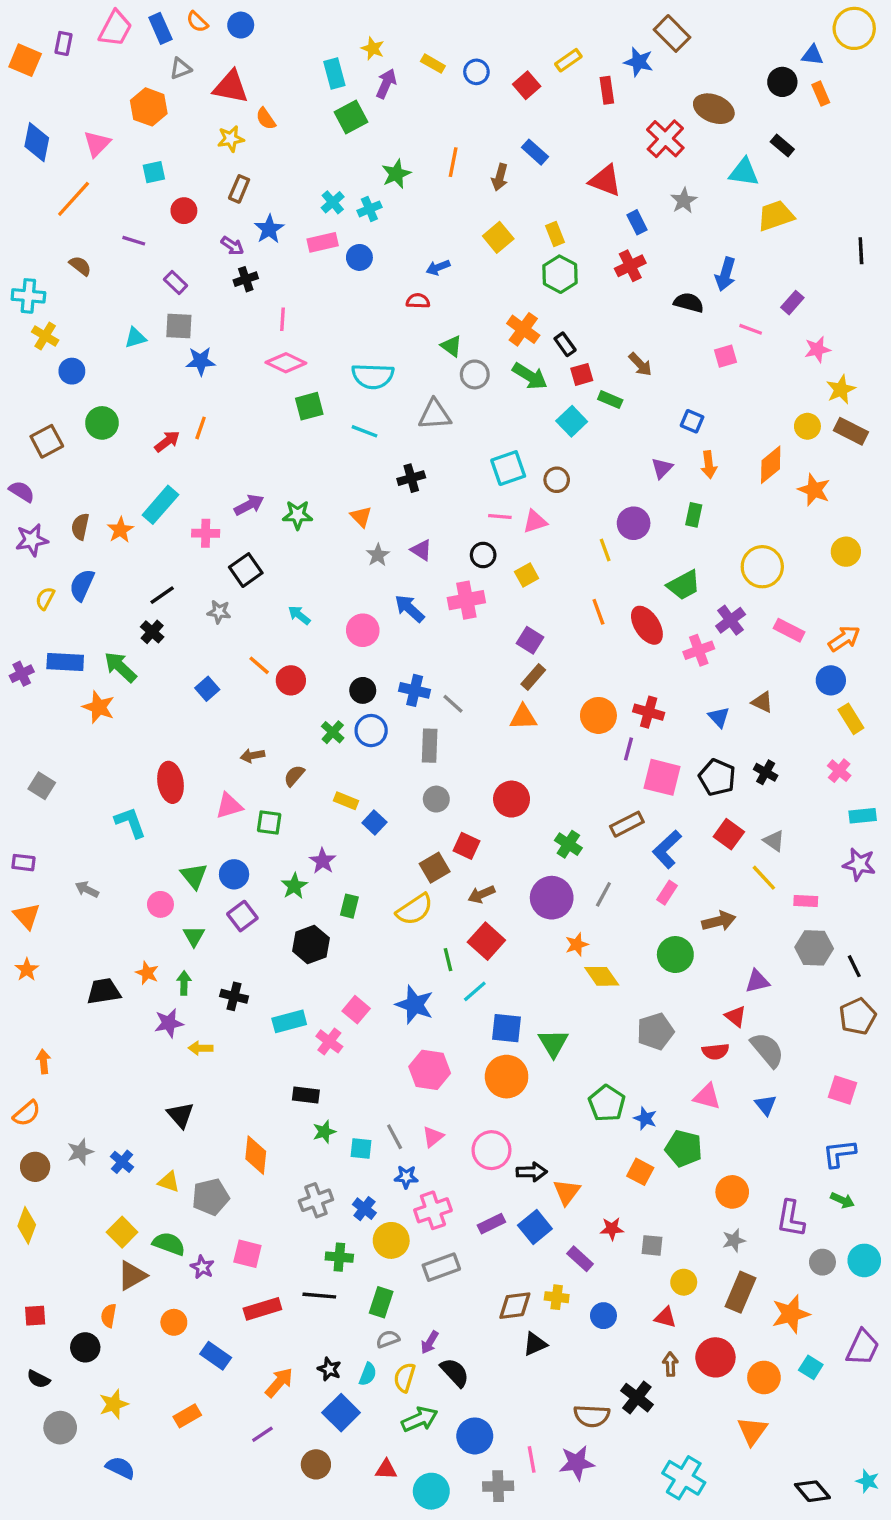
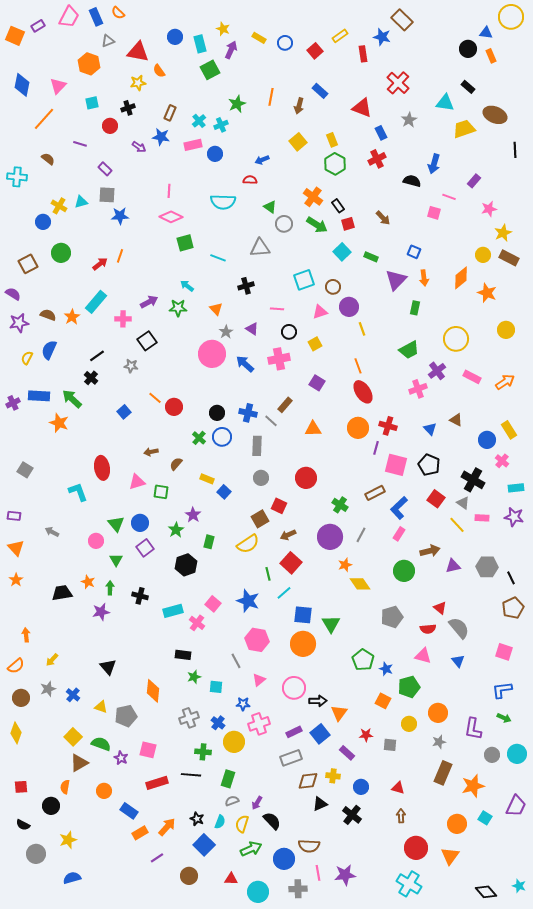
blue circle: (241, 25) -> (175, 37), moved
purple rectangle: (64, 43) -> (38, 26), turned 48
brown ellipse: (714, 109) -> (495, 115), moved
brown rectangle: (239, 189) -> (170, 113), moved
blue star: (269, 229) -> (161, 137), turned -30
black cross: (246, 279) -> (128, 108), moved
yellow cross: (45, 336) -> (59, 206), moved
pink square: (726, 356) -> (434, 213), turned 32
cyan semicircle: (373, 376) -> (223, 202), moved
green rectangle: (610, 400) -> (371, 257), moved
purple triangle: (662, 468) -> (396, 280), size x1.6
pink line: (500, 517) -> (277, 309), moved
purple circle: (634, 523) -> (349, 307), moved
brown semicircle: (80, 527) -> (48, 315), turned 98
cyan arrow: (299, 615) -> (187, 286), moved
red ellipse: (647, 625) -> (363, 392), moved
pink circle: (363, 630) -> (212, 354), moved, size x1.4
brown rectangle: (533, 677) -> (285, 405), moved
blue circle: (831, 680) -> (487, 440), moved
black cross: (766, 772) -> (473, 480), moved, size x1.6
pink rectangle: (806, 901) -> (482, 518), moved
purple triangle: (757, 981) -> (453, 566), moved
yellow arrow: (201, 1048) -> (52, 660), moved, turned -48
gray line: (395, 1137) -> (236, 661), moved
green pentagon: (684, 1148) -> (409, 687), turned -30
gray rectangle: (441, 1267) -> (291, 758), moved
yellow circle: (684, 1282) -> (409, 724), moved
red circle: (715, 1357) -> (416, 848), moved
black cross: (637, 1398) -> (352, 815), moved
orange rectangle: (187, 1416) -> (140, 833), moved
brown semicircle: (592, 1416) -> (309, 846), moved
blue semicircle: (120, 1468) -> (72, 878), turned -42

